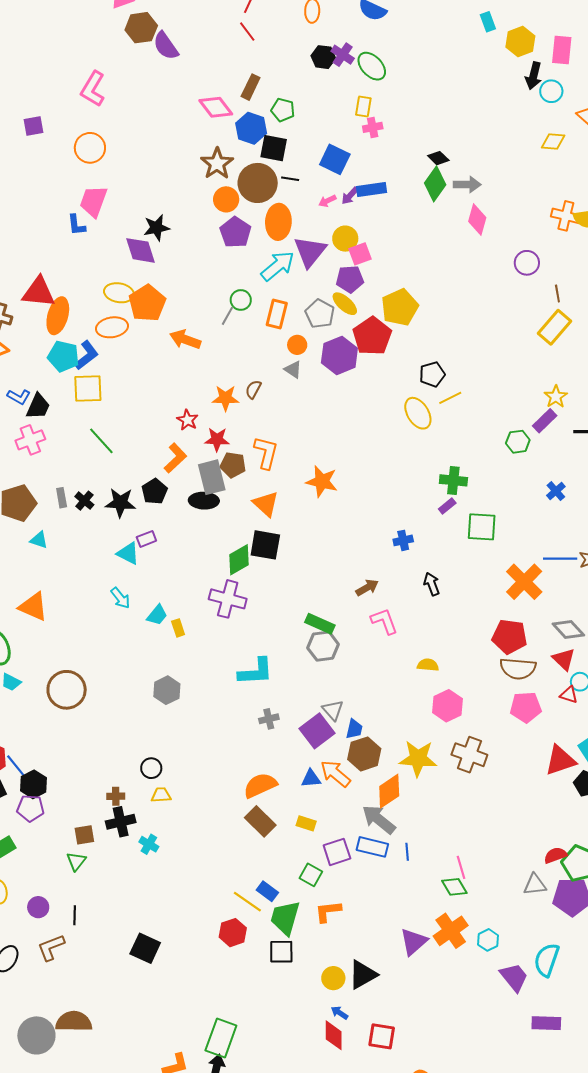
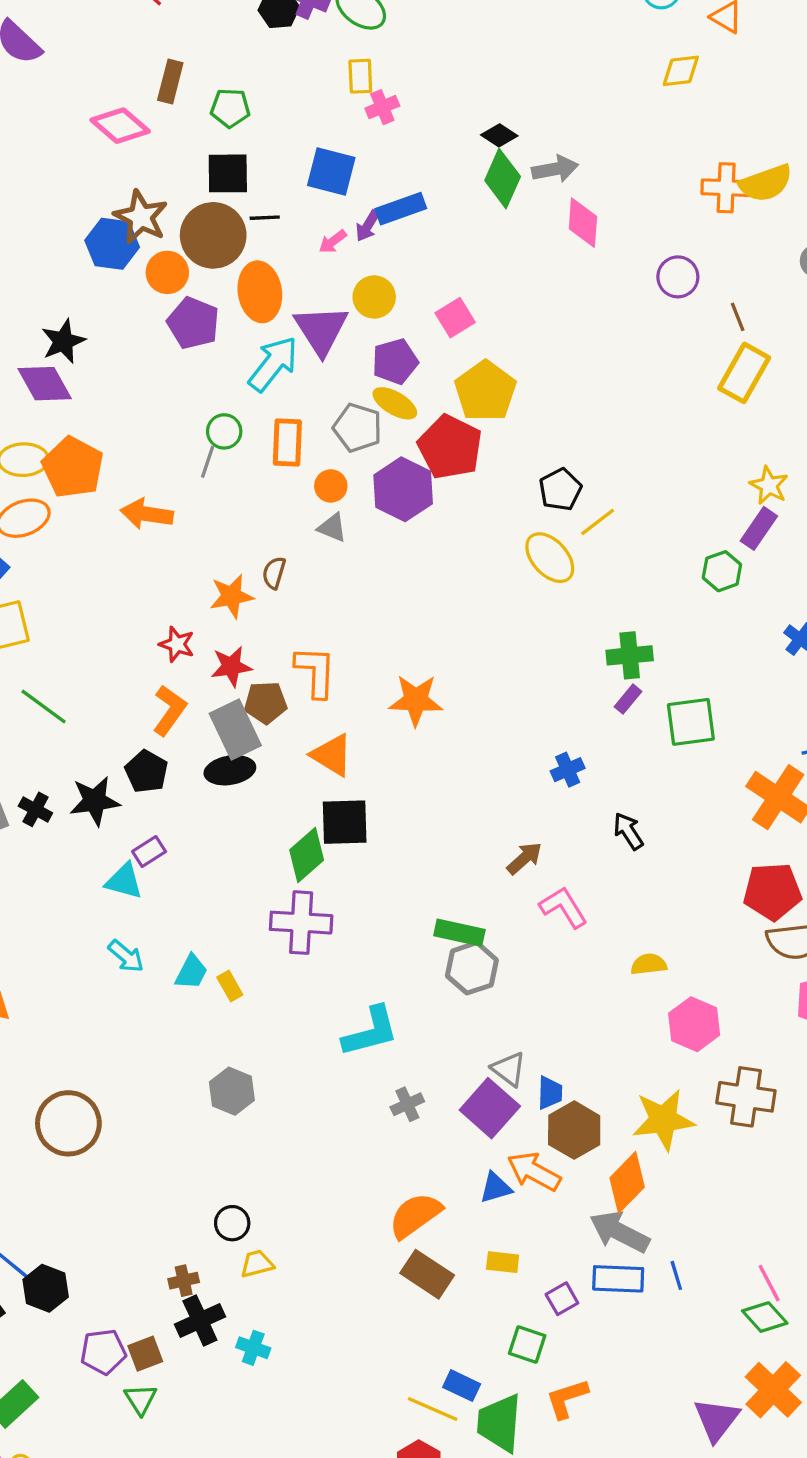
blue hexagon: (251, 128) -> (112, 244), moved
pink square: (360, 254) -> (455, 318), moved
purple pentagon: (30, 808) -> (103, 1352), moved
purple square: (337, 852) -> (562, 1299), size x0.7

